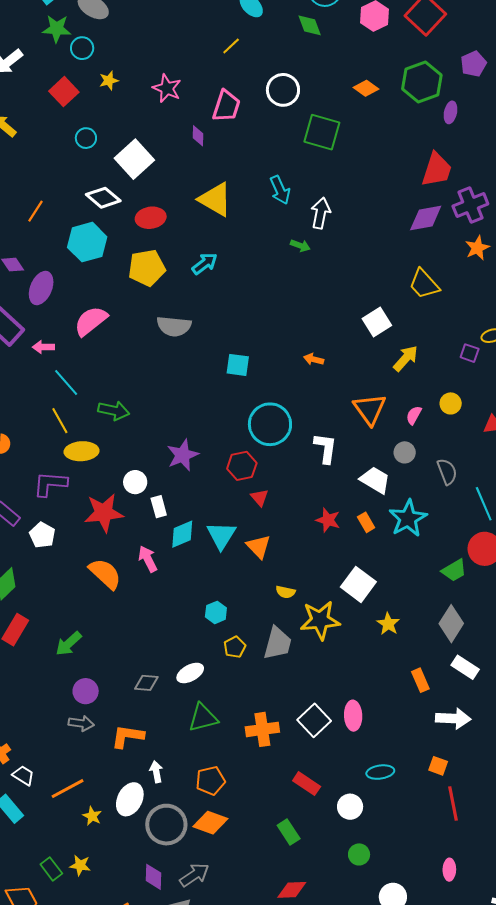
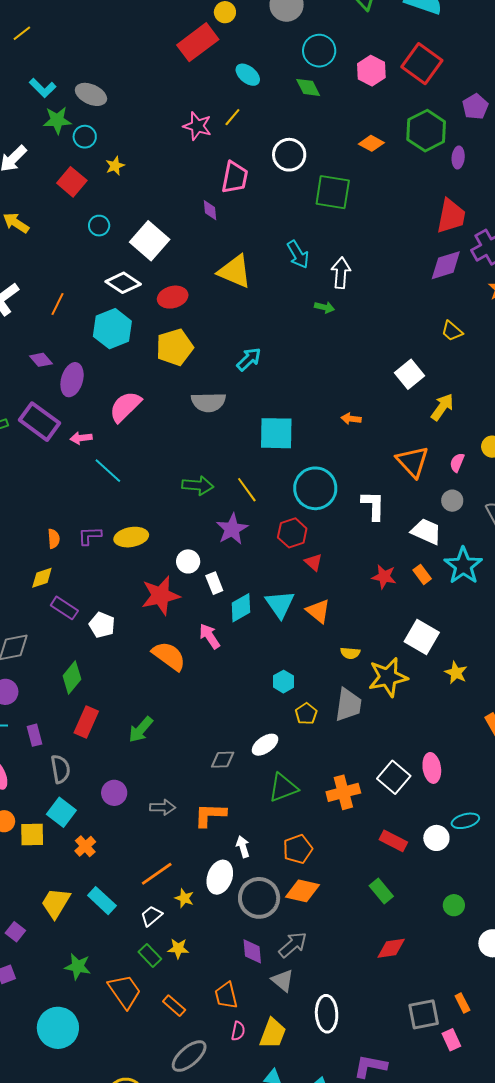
pink star: (167, 88) -> (197, 126), moved
cyan arrow: (205, 264) -> (249, 359), moved
yellow trapezoid: (424, 284) -> (452, 331), size x0.7
cyan square: (238, 365) -> (276, 433), size x1.5
green arrow: (114, 411) -> (198, 485), moved
yellow line: (60, 421) -> (247, 490), moved
purple L-shape: (50, 484) -> (90, 536), moved, size x0.7
purple circle: (86, 691) -> (114, 793), moved
white trapezoid: (23, 776) -> (151, 916), moved, turned -65
white circle: (350, 807) -> (436, 838), moved

